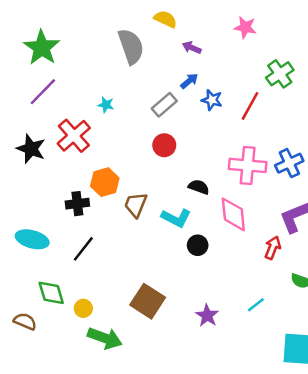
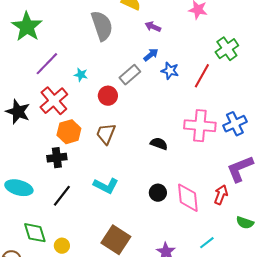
purple line: (43, 92) -> (47, 64), moved
red circle: (164, 145) -> (108, 96), moved
orange hexagon: (105, 182) -> (69, 132), moved
brown trapezoid: (136, 205) -> (106, 134), moved
pink diamond: (233, 214) -> (188, 198), moved
cyan L-shape: (176, 218) -> (106, 186), moved

